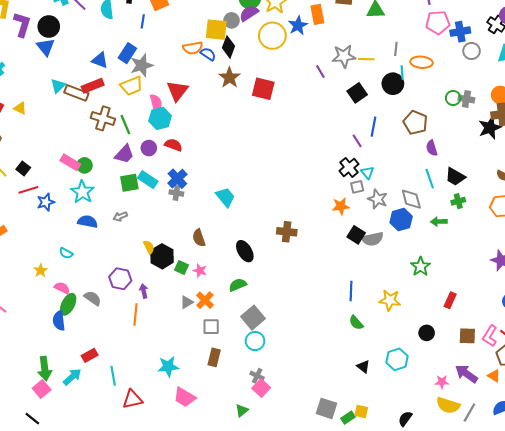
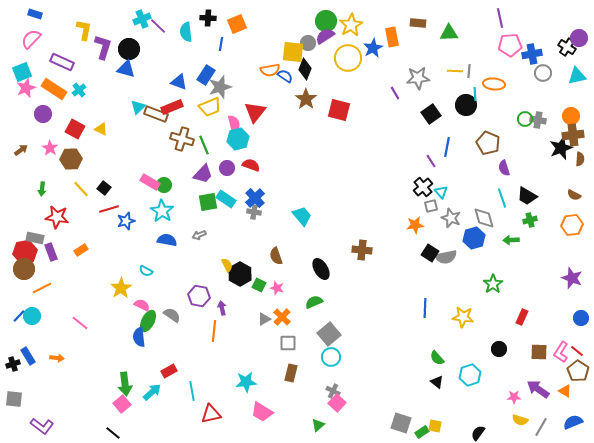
blue triangle: (46, 47) -> (126, 69), turned -36
yellow line: (366, 59) -> (455, 71), moved
yellow star: (41, 271) -> (121, 288), size x1.5
green semicircle: (356, 323) -> (437, 358), moved
yellow semicircle: (448, 405) -> (520, 420), size x0.7

